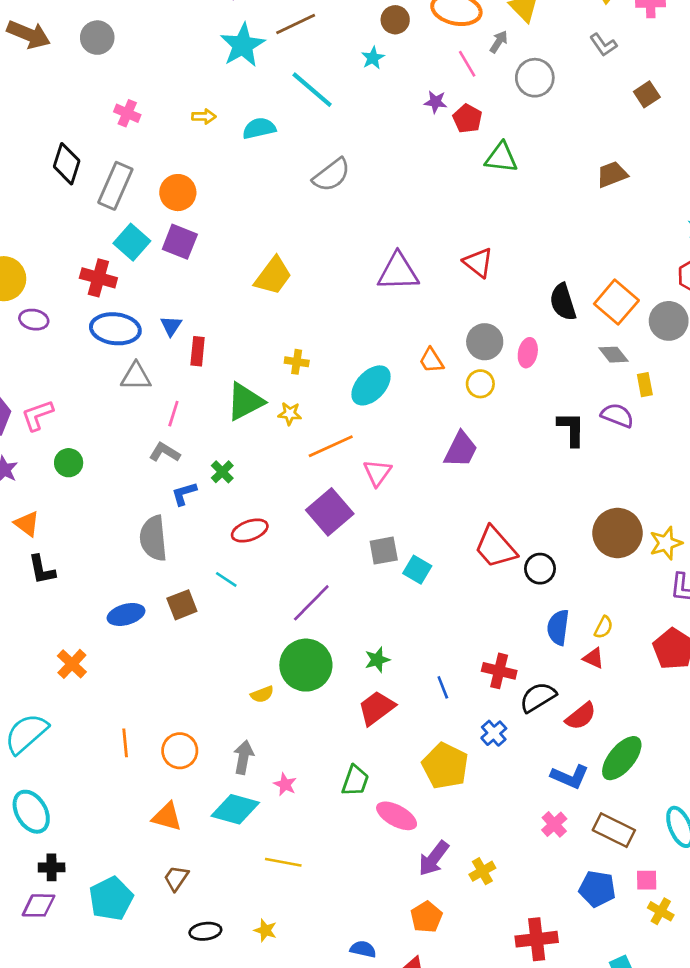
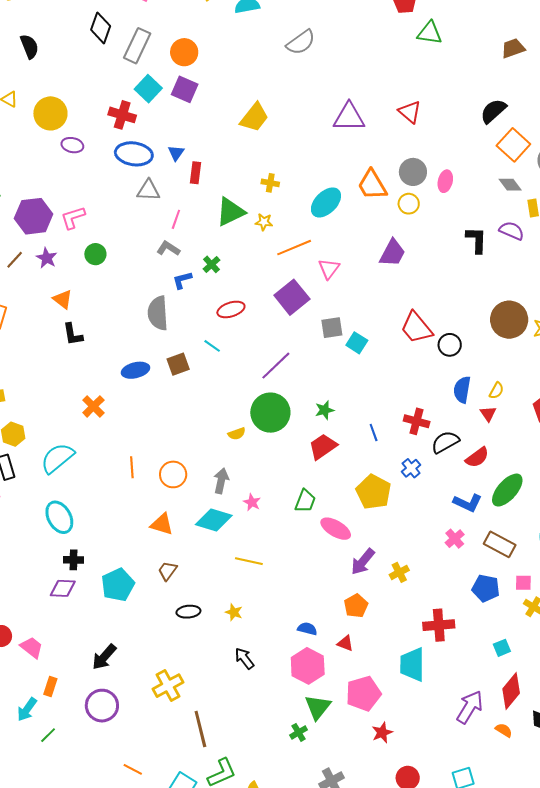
black semicircle: (563, 302) -> (493, 111), moved, turned 64
orange trapezoid: (431, 360) -> (372, 185), size x1.6
red triangle: (593, 658) -> (488, 414), turned 30

